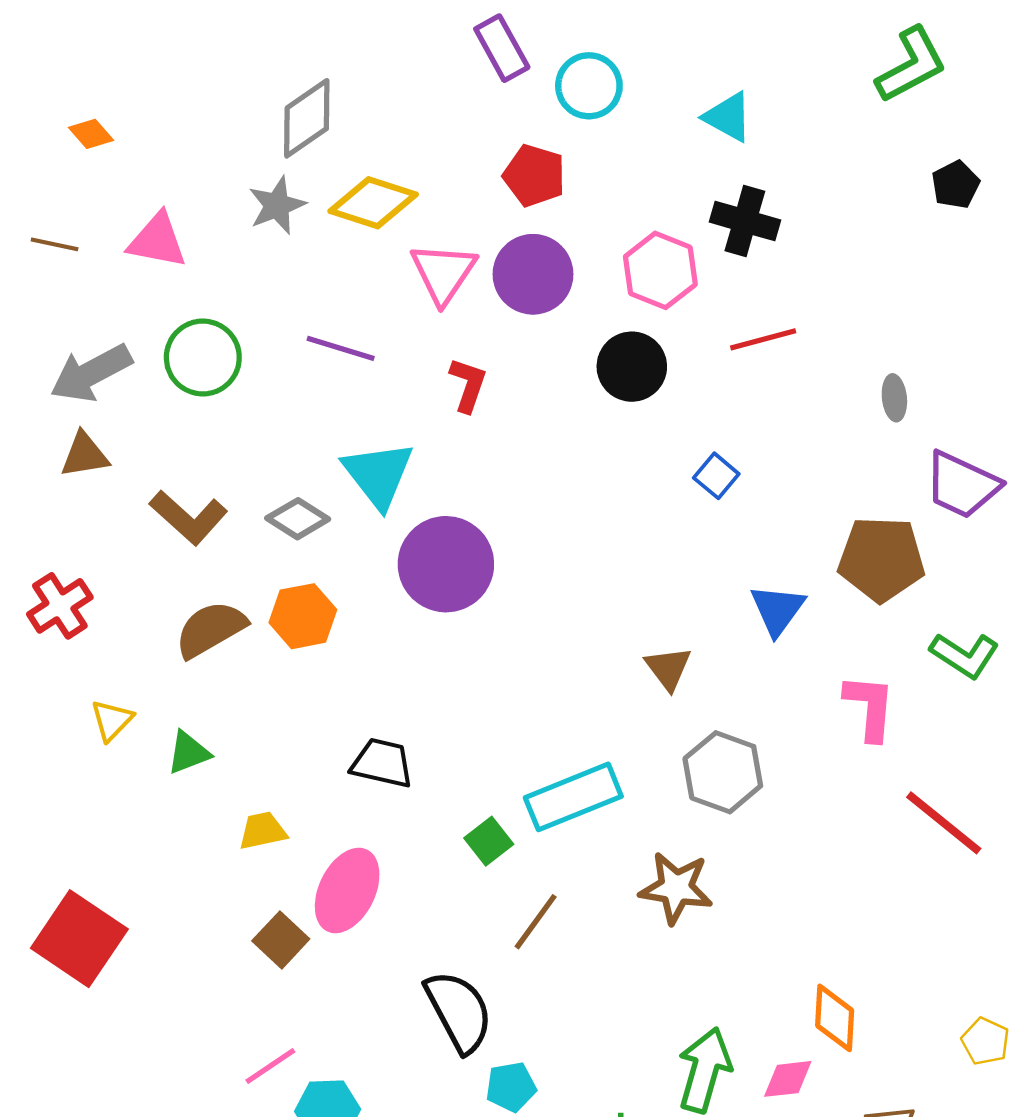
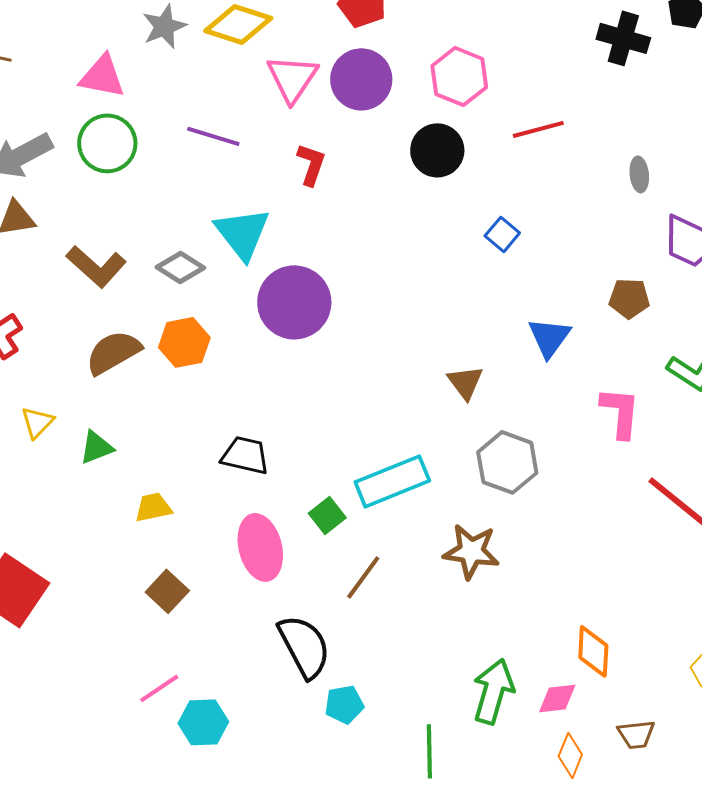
black cross: (745, 221) -> (623, 38), moved
pink triangle: (157, 240) -> (102, 76), moved
brown pentagon: (881, 559) -> (629, 298), size x0.6
pink ellipse: (347, 890) -> (260, 547), moved, turned -40

